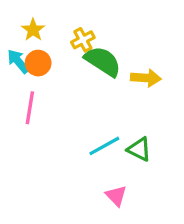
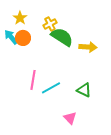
pink line: (30, 108) -> (33, 80), moved
cyan line: (104, 146) -> (51, 88), moved

